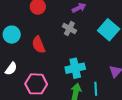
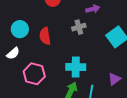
gray cross: (69, 28) -> (79, 27), turned 32
cyan circle: (12, 35) -> (20, 29), moved

